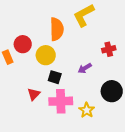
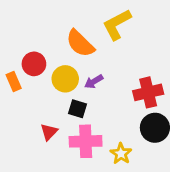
orange semicircle: (57, 29) -> (80, 43), turned 135
red cross: (109, 49) -> (148, 92), moved, size x1.5
purple arrow: (85, 68) -> (94, 82), moved

